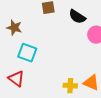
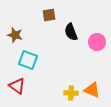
black semicircle: (77, 17) -> (71, 32), moved, turned 36

